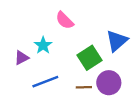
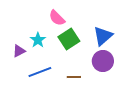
green square: (90, 58) -> (69, 39), moved
purple circle: (109, 83) -> (103, 61), moved

